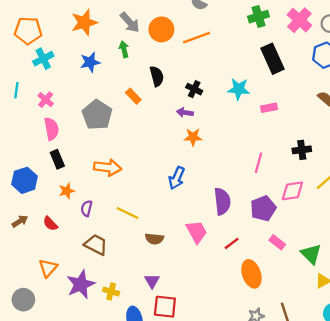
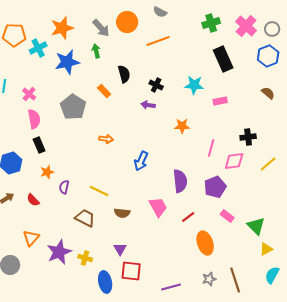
orange circle: (161, 29) -> (127, 22), moved
cyan cross: (43, 59) -> (38, 48), moved
blue star: (90, 62) -> (67, 62), size x1.4
orange star: (193, 137) -> (182, 126), moved
orange arrow: (108, 167) -> (106, 139), moved, size x0.6
pink diamond: (292, 191) -> (234, 161), moved
brown trapezoid: (96, 245) -> (85, 218), moved

